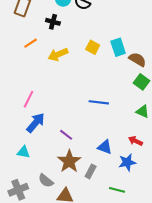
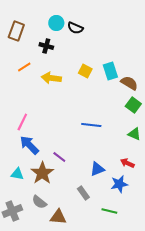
yellow arrow: (58, 54) -> (51, 78), turned 30
blue arrow: (36, 123) -> (29, 145), turned -85
blue triangle: (105, 147) -> (97, 169), turned -42
brown star: (69, 161) -> (42, 173), moved
gray rectangle: (91, 171) -> (83, 193), turned -64

